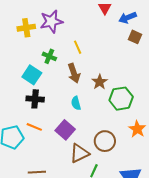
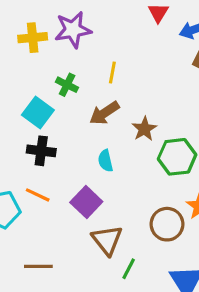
yellow line: (78, 47) -> (112, 72), turned 32
brown arrow: (74, 73) -> (104, 113), turned 72
brown circle: (105, 141) -> (167, 224), moved
brown triangle: (79, 153) -> (107, 240), turned -45

